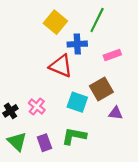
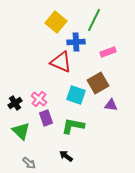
purple rectangle: (44, 143) -> (46, 118), moved

